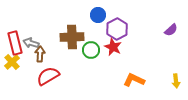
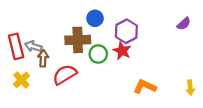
blue circle: (98, 15) -> (95, 18), moved
purple semicircle: (171, 30) -> (184, 24), moved
yellow cross: (12, 62) -> (21, 80), moved
red semicircle: (48, 76) -> (65, 75), moved

